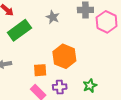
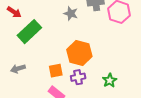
gray star: (53, 17) -> (71, 13), moved
purple cross: (60, 87) -> (78, 77), moved

